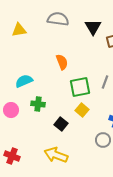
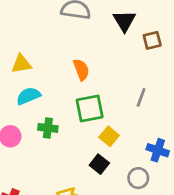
yellow triangle: (19, 30) -> (21, 64), moved
green square: (80, 87) -> (90, 109), moved
black square: (61, 124) -> (99, 164), moved

